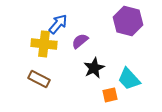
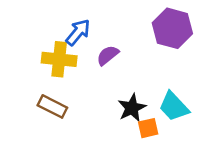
black star: (94, 68) -> (132, 108), moved

